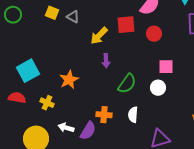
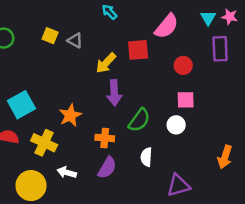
red circle: (154, 34) -> (183, 65), moved
purple arrow: (106, 61) -> (114, 93), size x1.5
yellow cross: (47, 103) -> (44, 143), size x1.5
orange cross: (104, 115) -> (105, 138), moved
purple semicircle: (88, 131) -> (107, 168), moved

